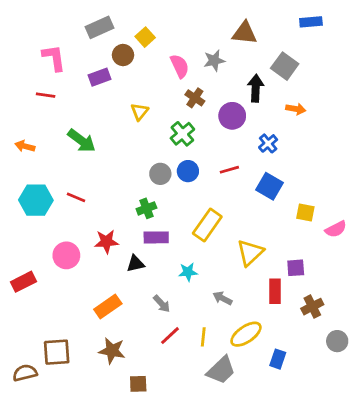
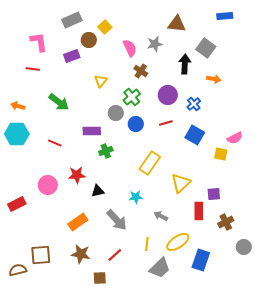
purple circle: (232, 116) -> (168, 95), moved
gray circle: (160, 174) -> (116, 113), moved
cyan hexagon: (36, 200) -> (17, 134), moved
pink semicircle: (336, 229) -> (235, 138), moved
purple rectangle: (156, 237) -> (92, 131), moved
gray arrow: (162, 304) -> (117, 220), size x1.6
red line: (170, 336) -> (115, 255), moved
blue rectangle: (278, 359) -> (201, 260), size x1.5

